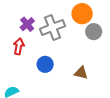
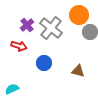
gray cross: (52, 27) -> (51, 28), turned -30
red arrow: (19, 46) -> (19, 46), turned 98

